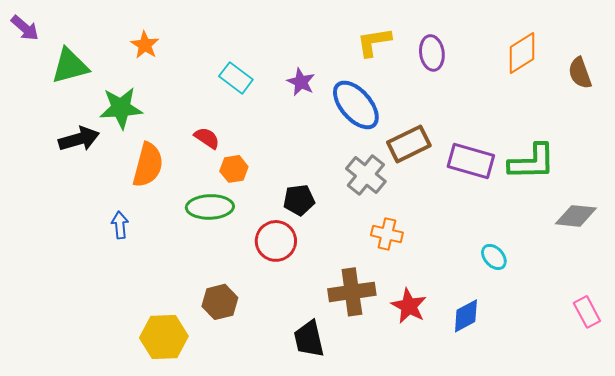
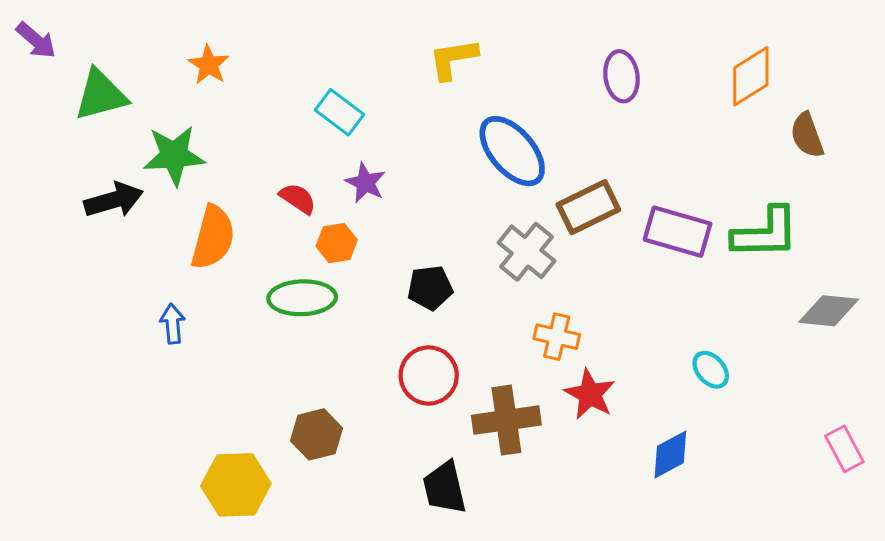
yellow L-shape: (374, 42) -> (453, 59), moved
brown semicircle: (580, 73) -> (807, 135), moved
purple star: (301, 82) -> (365, 183), moved
red circle: (276, 241) -> (429, 375), moved
red star: (409, 306) -> (590, 394), moved

